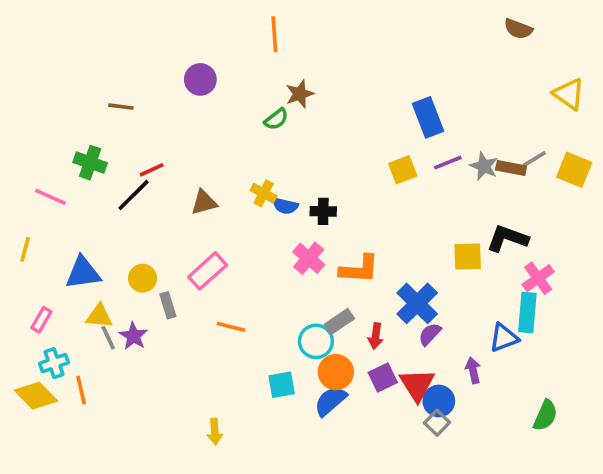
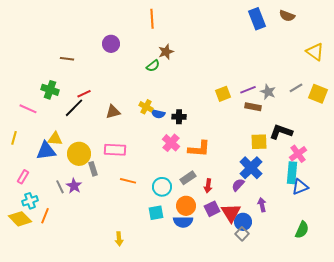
blue rectangle: (428, 117) -> (257, 19), moved
brown rectangle: (511, 168) -> (253, 107), moved
pink rectangle: (208, 271) -> (115, 150), turned 45
yellow circle: (143, 278) -> (79, 154), size x1.5
blue cross: (417, 303) -> (251, 168), moved
yellow triangle: (99, 316) -> (55, 139), moved
blue triangle: (504, 338) -> (300, 187), moved
cyan circle: (316, 341) -> (162, 187), moved
orange line: (81, 390) -> (45, 216), turned 35
blue semicircle: (330, 401) -> (183, 222), turned -138

